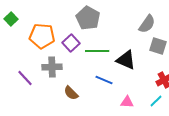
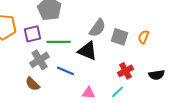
gray semicircle: (147, 24) -> (98, 28), moved
purple square: (71, 43) -> (32, 34), turned 30
gray cross: (52, 67) -> (40, 60), moved, turned -30

